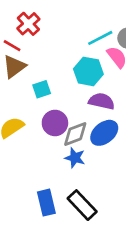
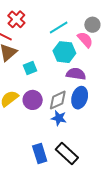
cyan line: (100, 38) -> (59, 28), moved
purple circle: (55, 123) -> (33, 100), moved
blue ellipse: (104, 133) -> (80, 98), turned -30

